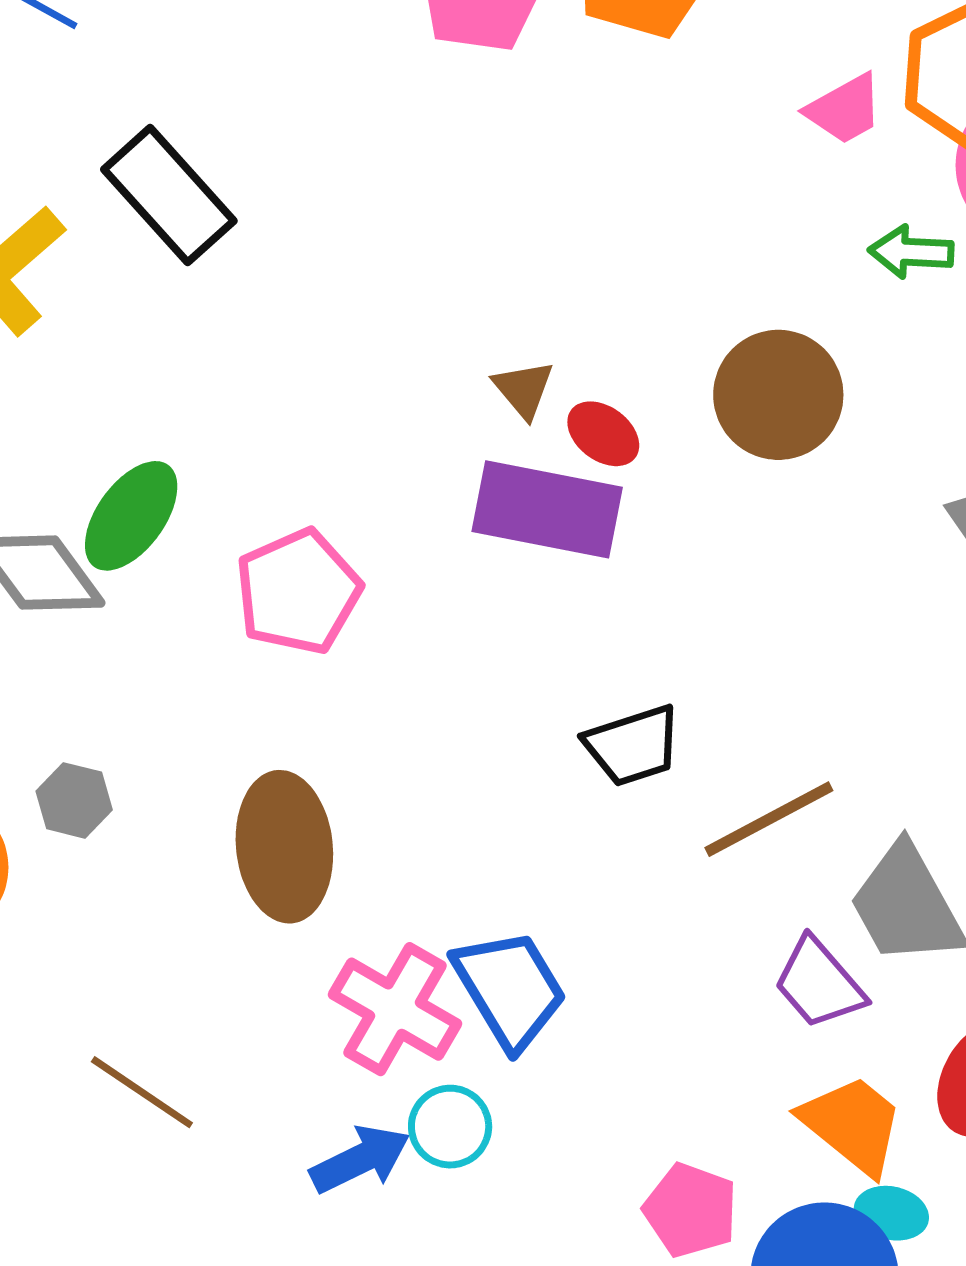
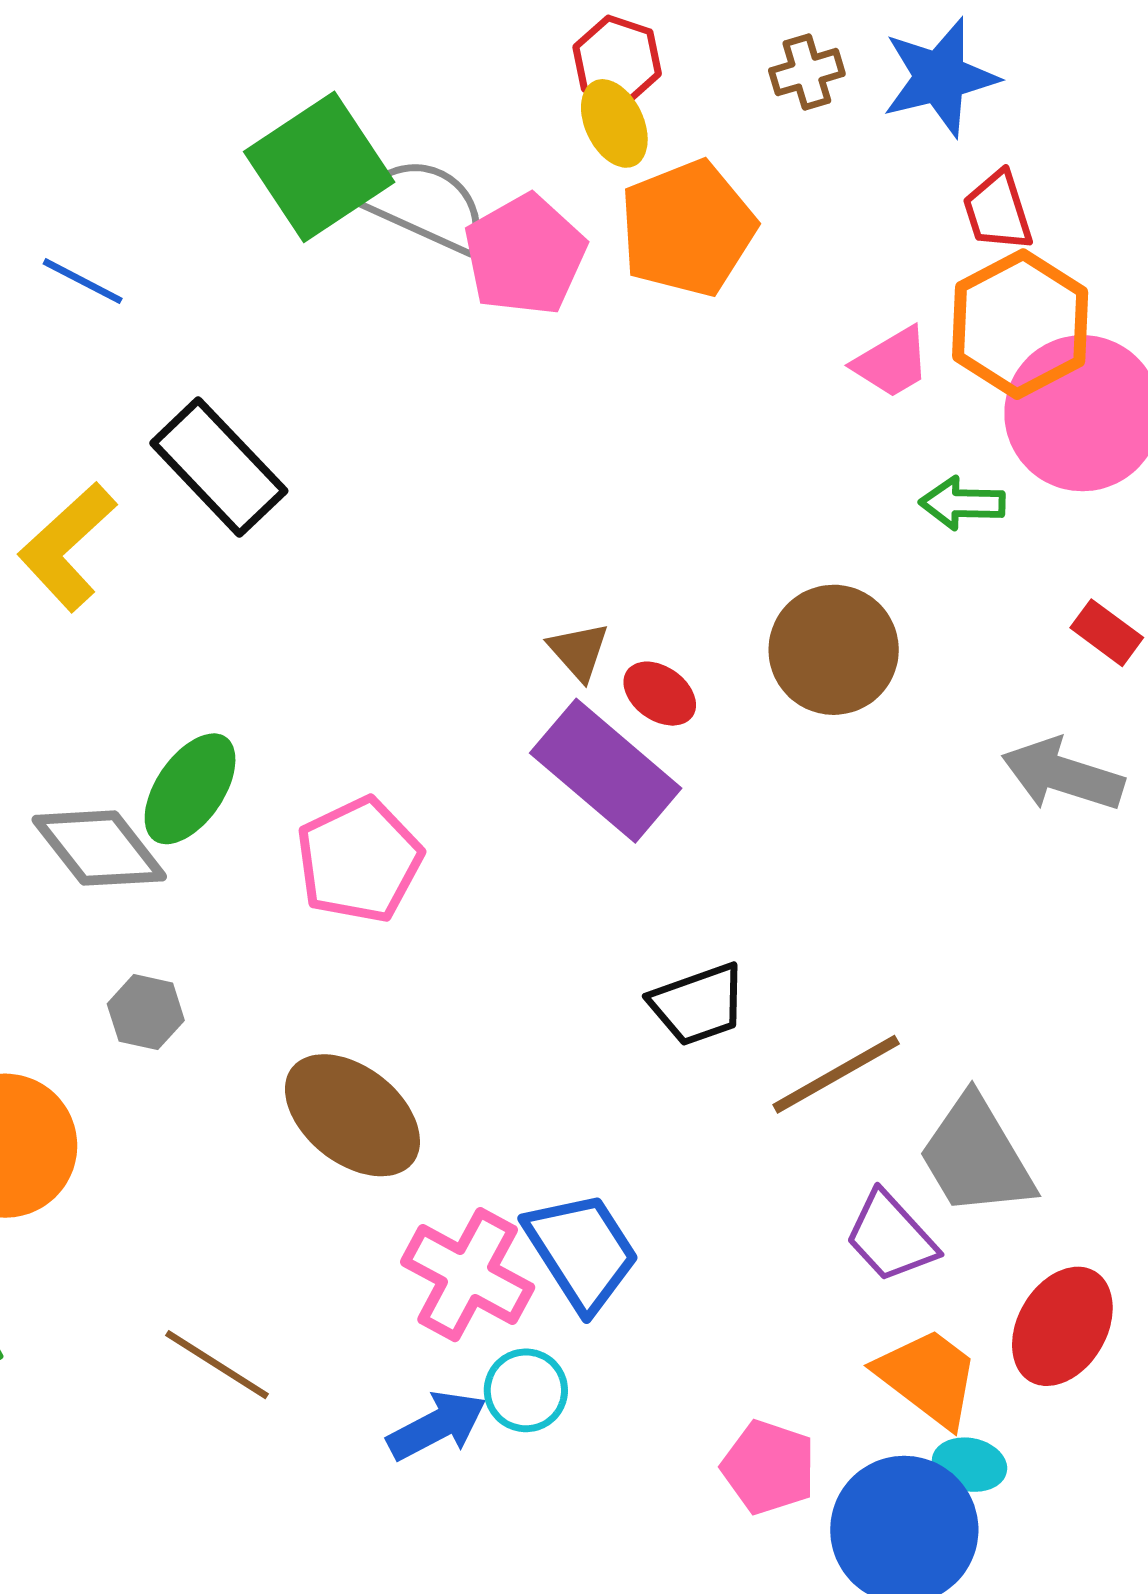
purple rectangle: (547, 509) -> (606, 771), turned 31
gray hexagon: (74, 800) -> (146, 1012), moved
brown ellipse: (284, 847) -> (352, 1115), turned -44

